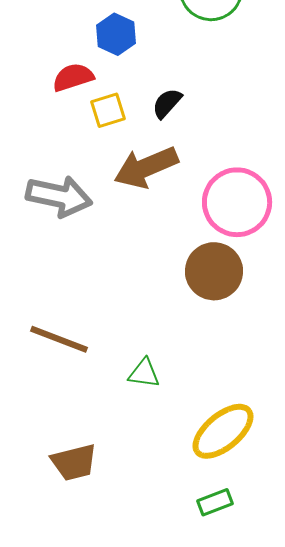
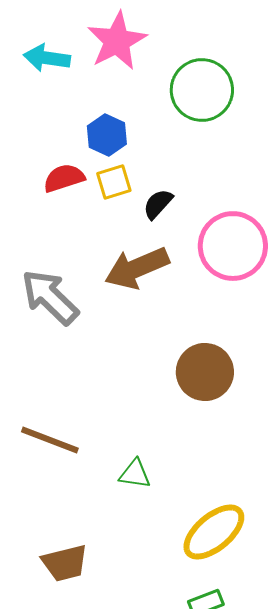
yellow square: (108, 110) -> (114, 182), moved
gray arrow: (59, 196) -> (50, 297), turned -148
pink circle: (237, 202) -> (233, 246), moved

